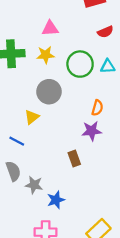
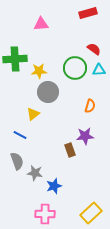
pink triangle: (50, 28) -> (41, 24), moved
red semicircle: (105, 32) -> (94, 49), moved, turned -120
yellow star: (46, 55) -> (39, 71), moved
purple star: (92, 131) -> (85, 136), moved

